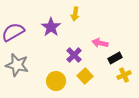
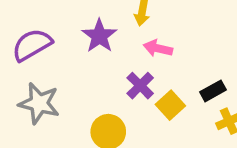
pink arrow: (100, 43) -> (158, 48), moved
yellow square: (85, 76) -> (170, 105), moved

